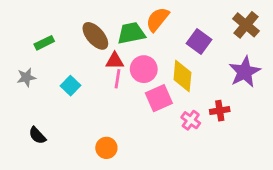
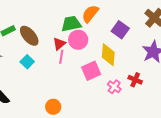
brown ellipse: (95, 36) -> (29, 36), moved
red triangle: (115, 61) -> (59, 44), turned -40
pink circle: (144, 69) -> (78, 40), moved
red cross: (220, 111) -> (135, 80), turned 32

